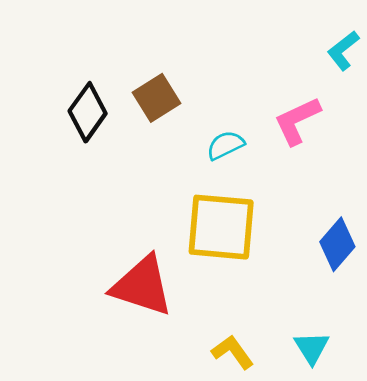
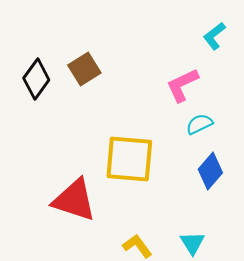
cyan semicircle: (225, 145) -> (199, 124), moved

